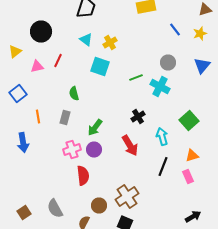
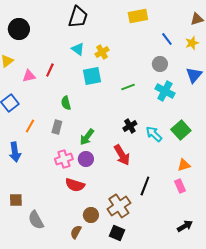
black circle: (41, 32) -> (19, 29), moved
gray circle: (168, 62) -> (160, 64), moved
cyan square: (100, 66) -> (92, 76), turned -30
cyan cross: (160, 86) -> (165, 91), moved
orange line: (38, 116) -> (30, 126), turned 40
cyan arrow: (162, 136) -> (154, 134), moved, turned -30
black line: (163, 166) -> (145, 186), moved
red semicircle: (83, 176) -> (75, 185), turned 114
gray semicircle: (55, 208) -> (36, 220), moved
brown square: (24, 212) -> (16, 200), moved, turned 32

